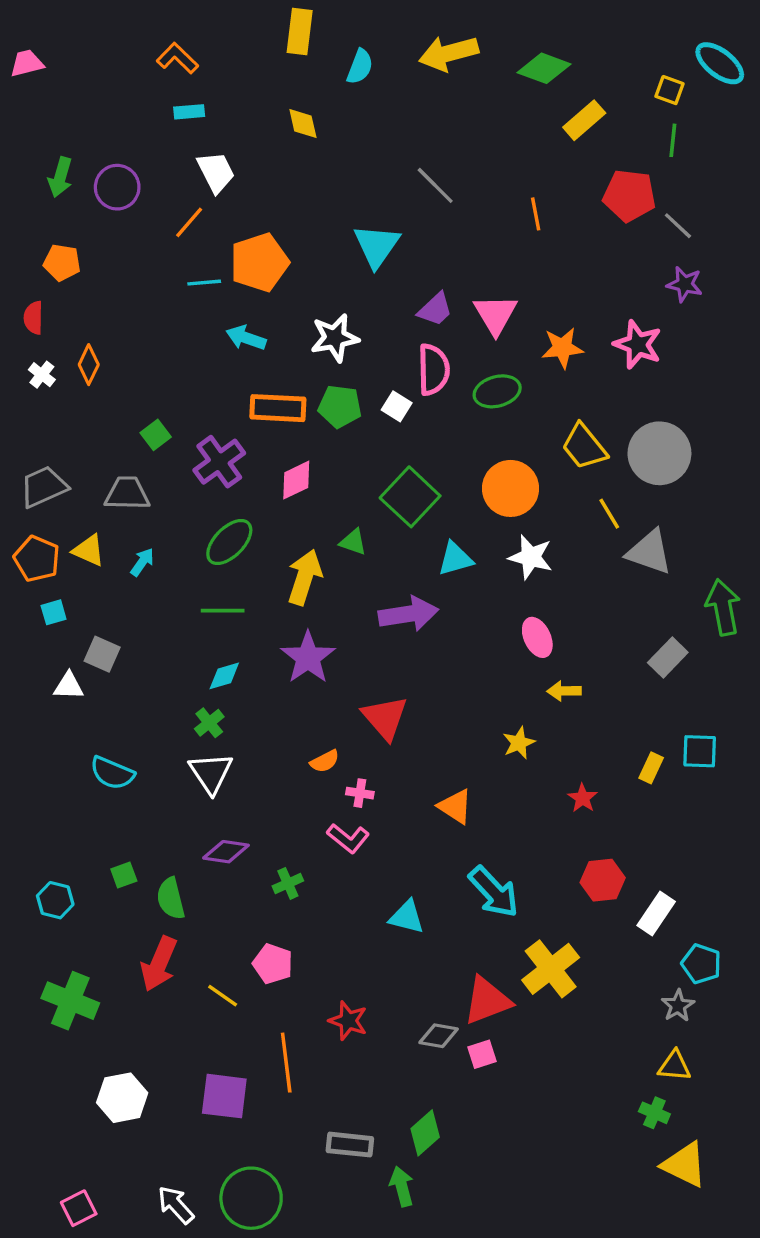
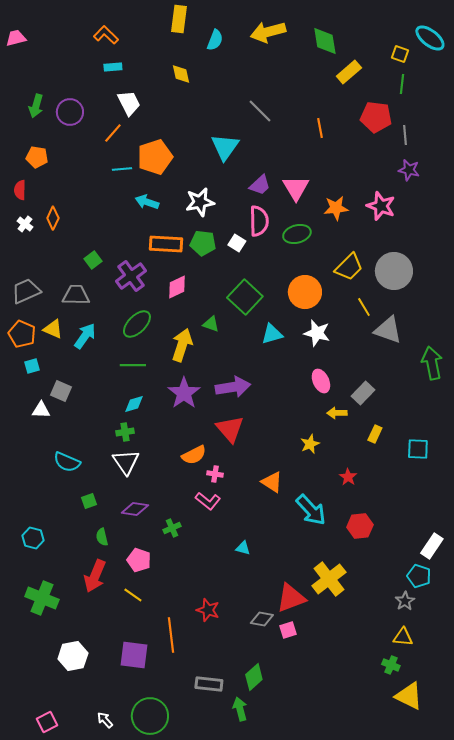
green diamond: (544, 68) -> (325, 41), turned 60
gray line: (678, 226) -> (405, 135), turned 42
yellow trapezoid: (584, 447) -> (349, 267), turned -96
cyan arrow: (142, 562) -> (85, 336), size x1.5
purple arrow: (408, 614) -> (233, 387), moved
gray rectangle: (668, 657) -> (363, 393), moved
green cross: (209, 723) -> (125, 432), turned 30
orange semicircle: (325, 761) -> (194, 455), size x1.4
yellow rectangle: (651, 768) -> (375, 434), moved
green square: (124, 875) -> (89, 501), moved
cyan arrow: (494, 892) -> (311, 510), moved
green semicircle: (171, 899) -> (102, 537), size x0.7
white rectangle: (656, 914) -> (432, 546), moved
cyan triangle: (407, 917) -> (243, 548), size x0.7
pink pentagon: (273, 964) -> (139, 560), moved
white arrow: (176, 1205) -> (105, 720), size x0.7

